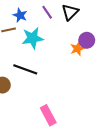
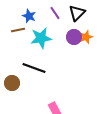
purple circle: (87, 40) -> (74, 37), moved
orange star: (77, 49) -> (86, 37), moved

